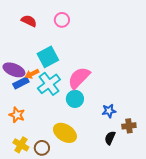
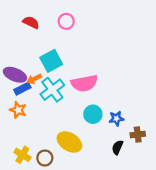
pink semicircle: (79, 78) -> (84, 83), turned -145
cyan circle: (75, 99) -> (93, 114), moved
orange star: (17, 115) -> (18, 110), moved

